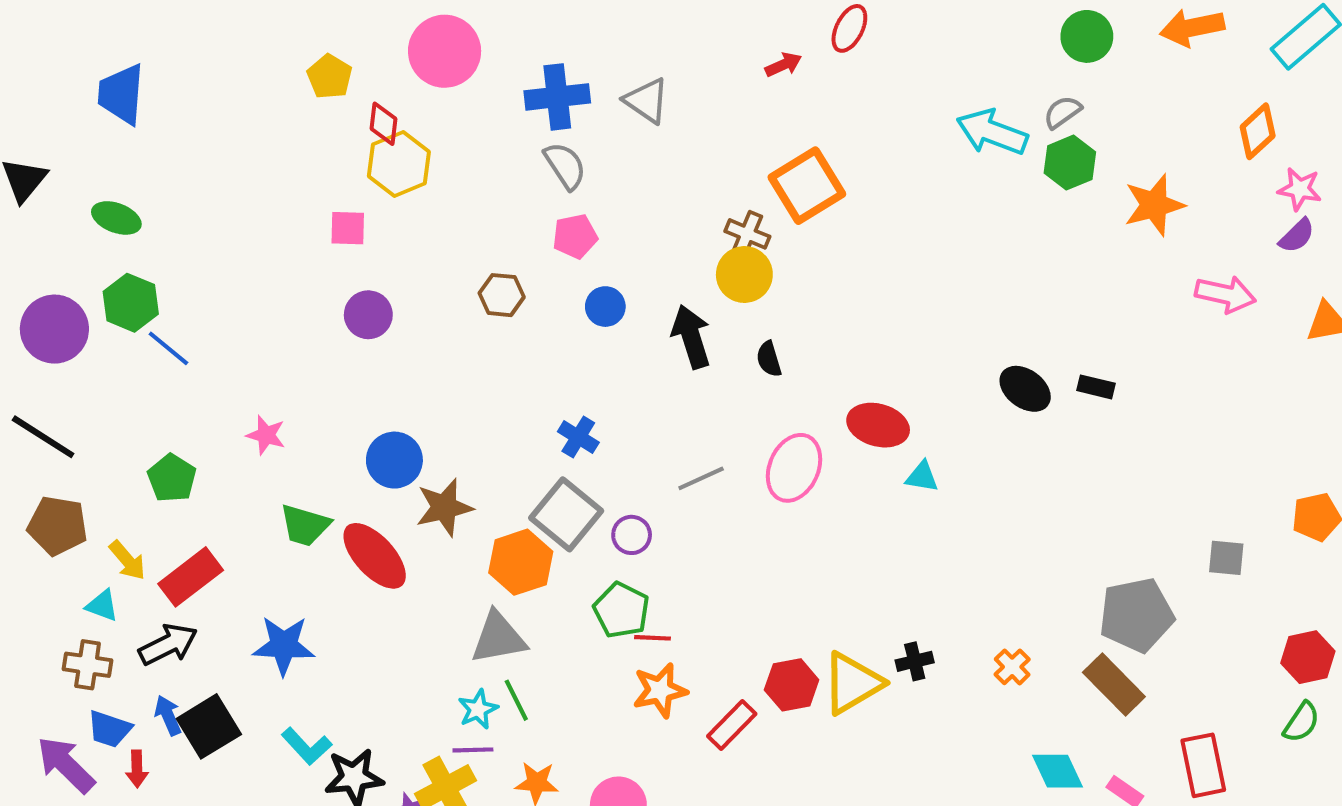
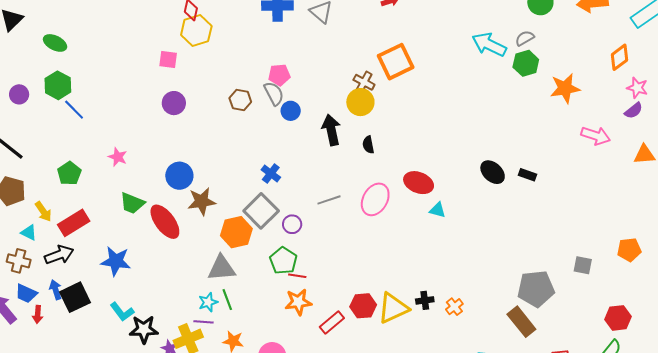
gray semicircle: (565, 166) -> (274, 94), moved
purple circle: (54, 329) -> (19, 94), size x0.6
orange cross: (1012, 667) -> (454, 307), moved

